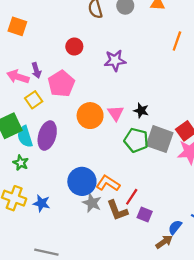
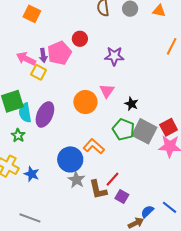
pink pentagon: (61, 84) -> (59, 53), moved
yellow square: (34, 100) -> (39, 72), moved, turned -35
pink triangle: (116, 113) -> (107, 91), moved
orange L-shape: (108, 183) -> (94, 146), moved

